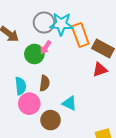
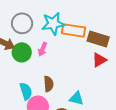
gray circle: (44, 23) -> (22, 23), moved
orange rectangle: (80, 35) -> (74, 30), turned -50
green circle: (34, 54) -> (22, 52), moved

